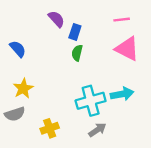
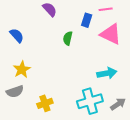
blue rectangle: (75, 32) -> (87, 20), moved
cyan cross: (91, 101) -> (90, 101), moved
gray arrow: (97, 130) -> (118, 104), moved

